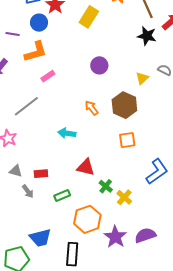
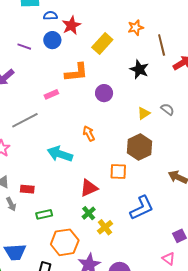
black star: (147, 36) -> (139, 69), moved
orange L-shape: (36, 52) -> (76, 72), moved
brown hexagon: (124, 105) -> (139, 147), moved
cyan arrow: (67, 133) -> (60, 154), size x1.4
red triangle: (86, 167) -> (89, 188), moved, turned -48

